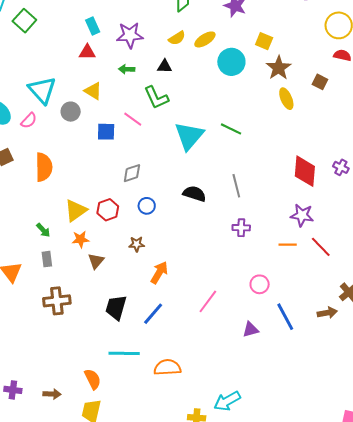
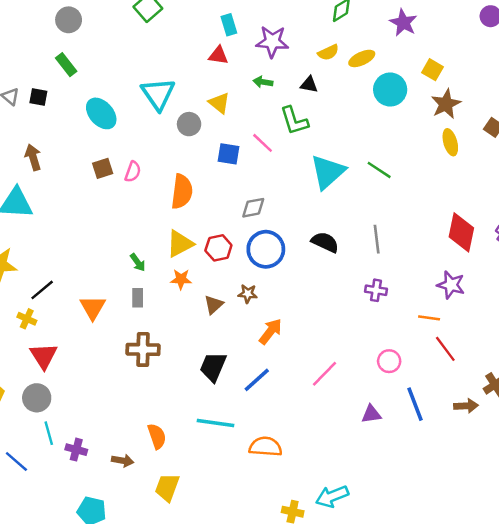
pink semicircle: (29, 120) -> (133, 172), moved, turned -30
orange semicircle: (44, 167) -> (182, 192), moved
blue circle: (147, 206) -> (266, 249), size x1.8
red line: (321, 247) -> (445, 349), moved
brown triangle: (96, 261) -> (214, 305), moved
orange semicircle: (93, 379) -> (157, 436), moved

